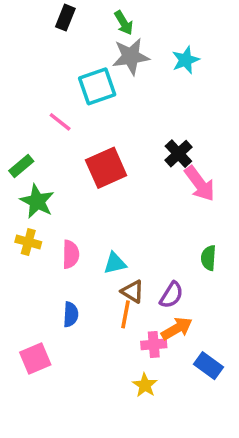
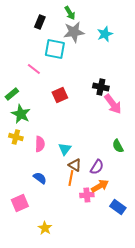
black rectangle: (65, 18) -> (40, 22), moved
cyan square: (97, 86) -> (55, 49), turned 30
black cross: (178, 154) -> (101, 87), turned -35
red square: (106, 168) -> (60, 95), size x0.7
green semicircle: (209, 258) -> (118, 146), turned -32
cyan triangle: (115, 263) -> (65, 149), turned -40
blue semicircle: (71, 314) -> (40, 178), turned -56
yellow star: (145, 385) -> (45, 228), moved

